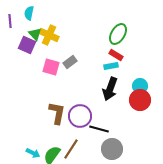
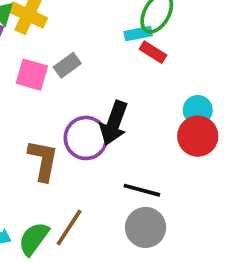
cyan rectangle: (111, 66) -> (138, 34), moved
black arrow: (110, 89) -> (114, 123), moved
purple circle: (80, 116) -> (86, 138), moved
black line: (99, 129) -> (142, 190), moved

